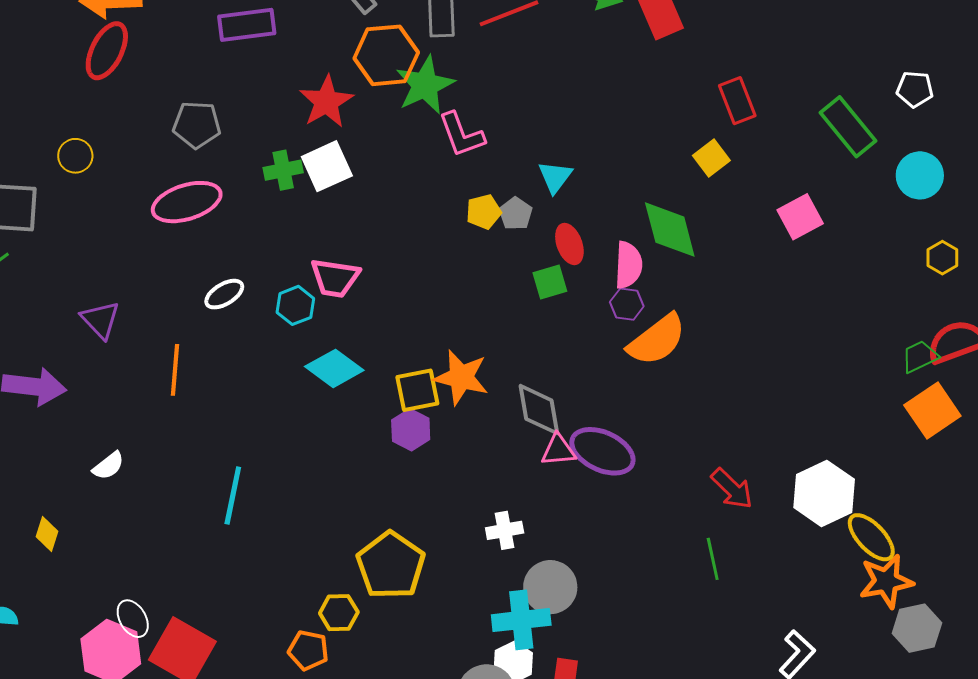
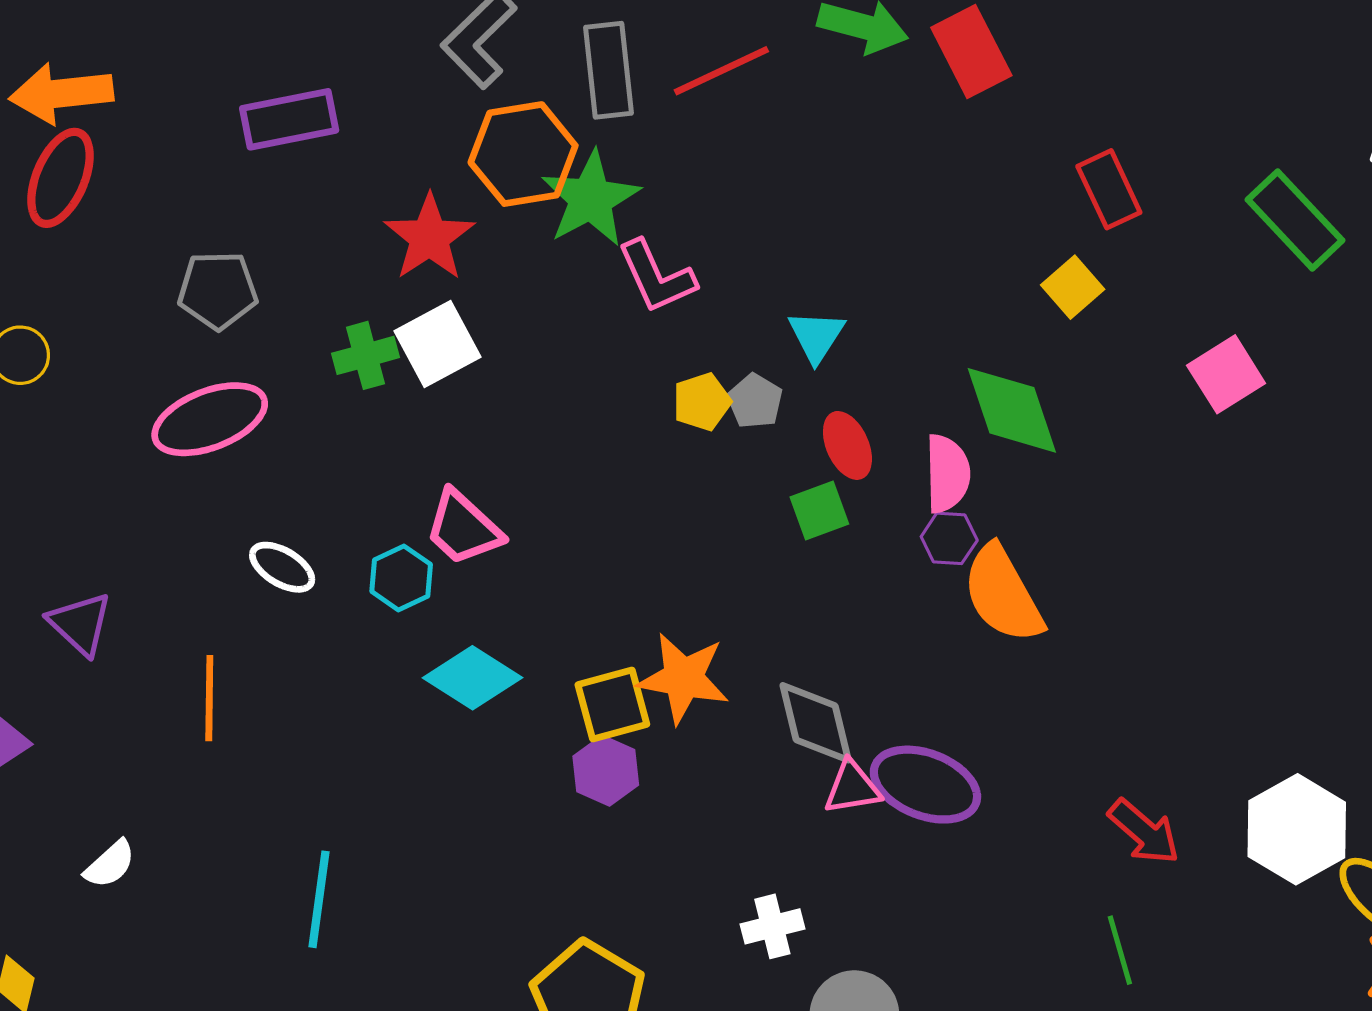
pink trapezoid: (335, 278) -> (463, 528), turned 38
white ellipse: (224, 294) -> (282, 567), turned 66
orange semicircle: (657, 340) -> (1003, 594), turned 102

